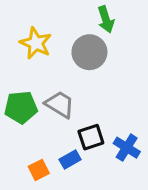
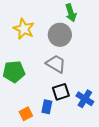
gray trapezoid: (60, 104) -> (56, 64), moved
blue rectangle: (70, 159) -> (47, 107), turned -48

